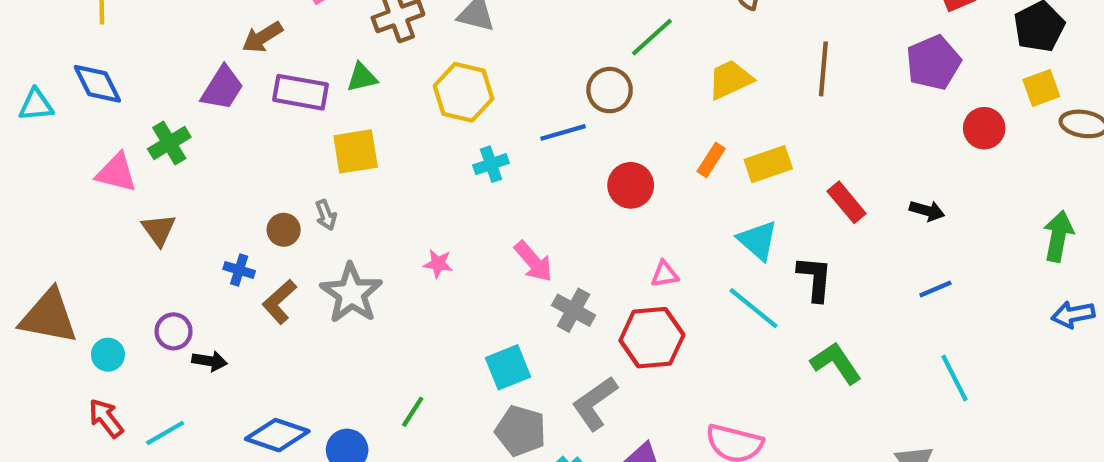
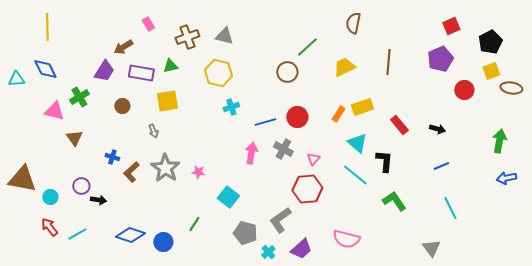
blue line: (563, 132) -> (265, 122), moved
orange rectangle: (711, 160) -> (338, 114), moved
brown circle: (284, 230) -> (122, 106), moved
pink arrow: (533, 262) -> (251, 153), turned -130
pink star: (438, 264) -> (198, 172), moved
pink triangle: (665, 274) -> (313, 159), turned -40
gray cross: (574, 310) -> (283, 149), moved
cyan square: (508, 367) -> (228, 197), moved, turned -30

